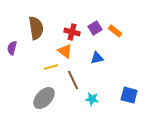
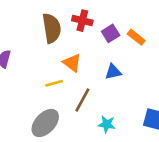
brown semicircle: (36, 28) -> (52, 28), moved
red cross: (72, 32) -> (82, 21), moved
brown line: (73, 80) -> (82, 100), turned 54

